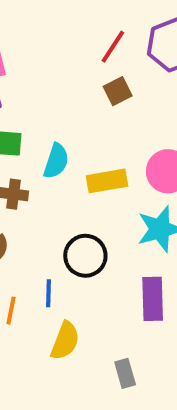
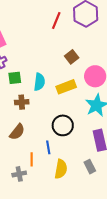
brown square: (118, 91) -> (72, 57), moved
gray rectangle: (125, 373) -> (90, 167), moved

